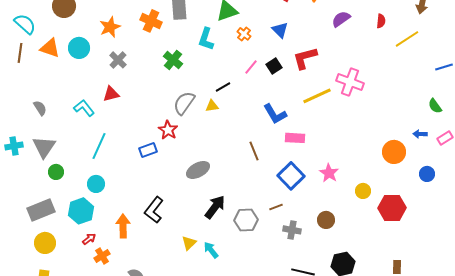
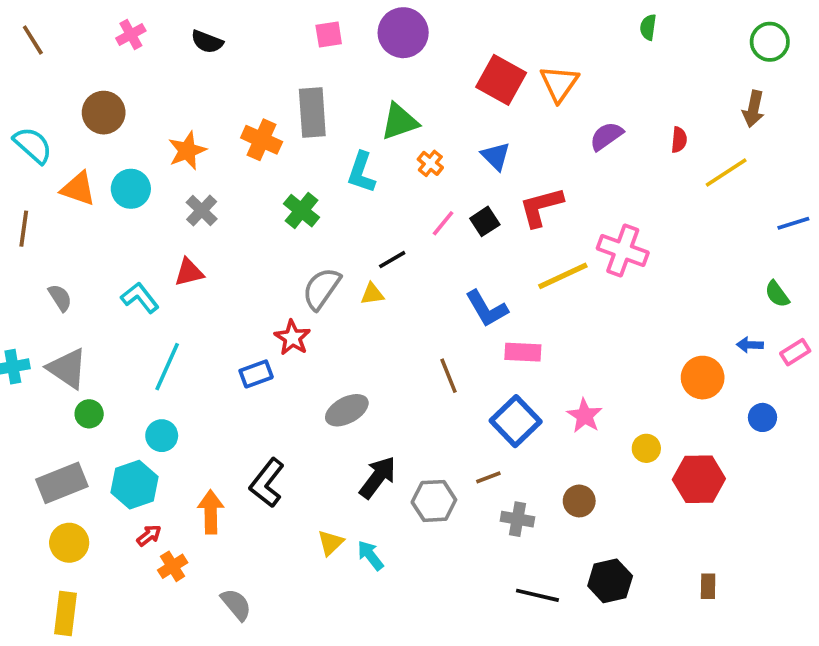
brown line: (20, 53) -> (24, 229), moved
gray triangle: (44, 147) -> (67, 368), turned -30

